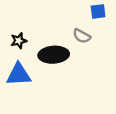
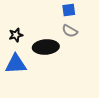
blue square: (98, 11) -> (69, 10), moved

